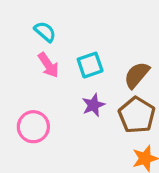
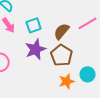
purple star: (93, 105) -> (36, 49), size x1.5

